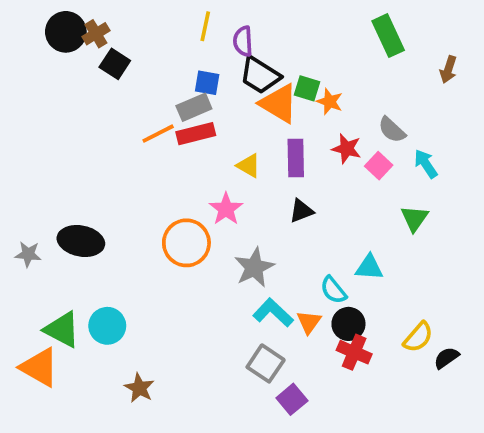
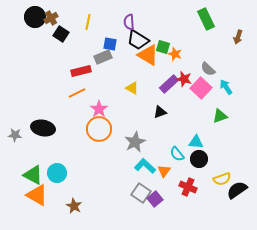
yellow line: (205, 26) -> (88, 22), moved
orange line: (158, 134) -> (77, 93), moved
red rectangle: (196, 134) -> (81, 71), moved
purple rectangle: (296, 158) -> (169, 84), moved, turned 48
pink square: (379, 166) -> (201, 88), size x1.5
pink star: (226, 209) -> (99, 109), moved
green triangle: (414, 218) -> (220, 116), turned 35
black circle: (348, 324) -> (199, 159), moved
yellow semicircle: (418, 337) -> (222, 179), turned 30
black semicircle: (446, 358) -> (237, 190), size x1.5
orange triangle: (39, 367) -> (37, 195), moved
purple square: (292, 399) -> (155, 199), moved

